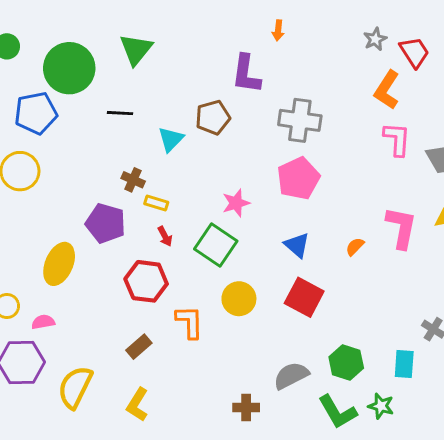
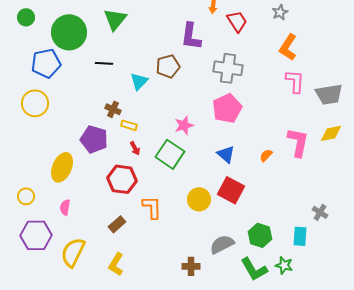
red trapezoid: (414, 52) -> (237, 21), moved
yellow circle: (239, 299) -> (199, 199), moved
pink semicircle: (43, 322) -> (65, 207), moved, turned -70

